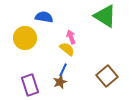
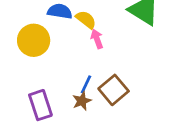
yellow semicircle: (67, 49) -> (86, 20), moved
brown square: (107, 76) -> (114, 90), moved

